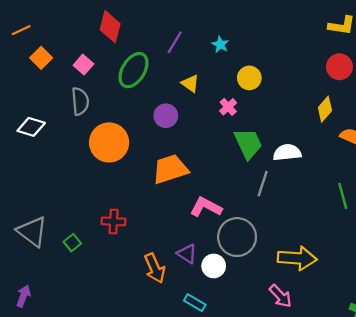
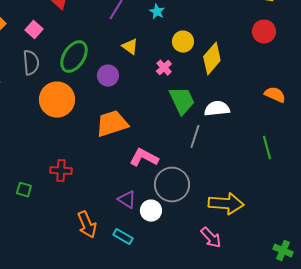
green ellipse: (134, 70) -> (74, 57), moved
yellow diamond: (325, 109) -> (212, 59), moved, size x1.4
green square: (72, 243) -> (24, 190), turned -35
orange arrow: (155, 268) -> (87, 225), moved
cyan rectangle: (195, 303) -> (123, 237), moved

